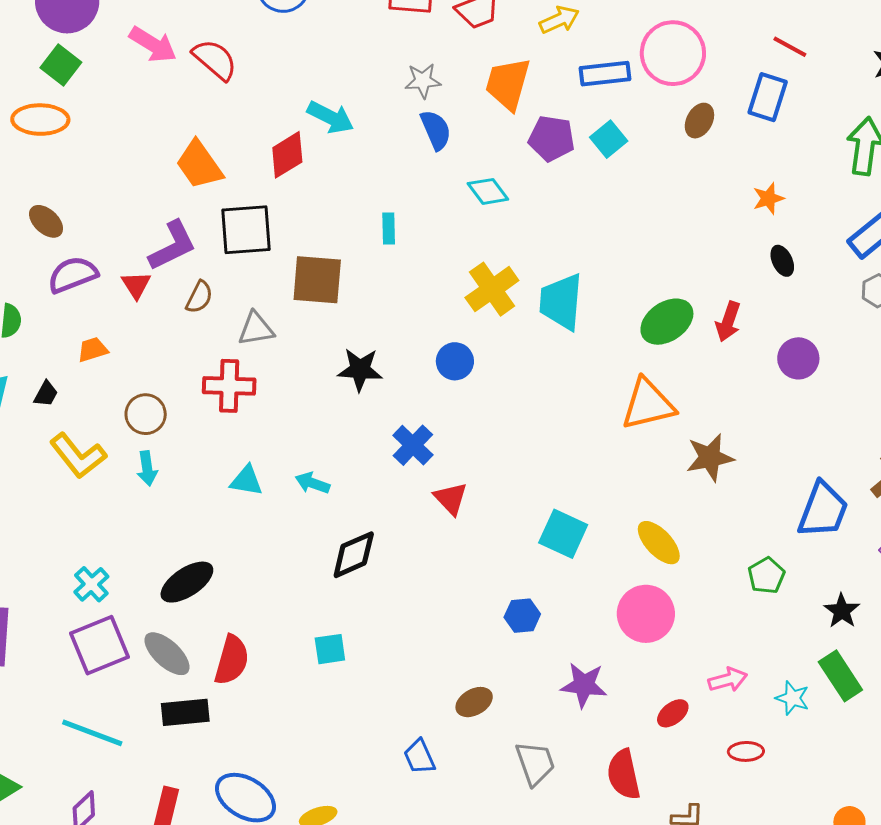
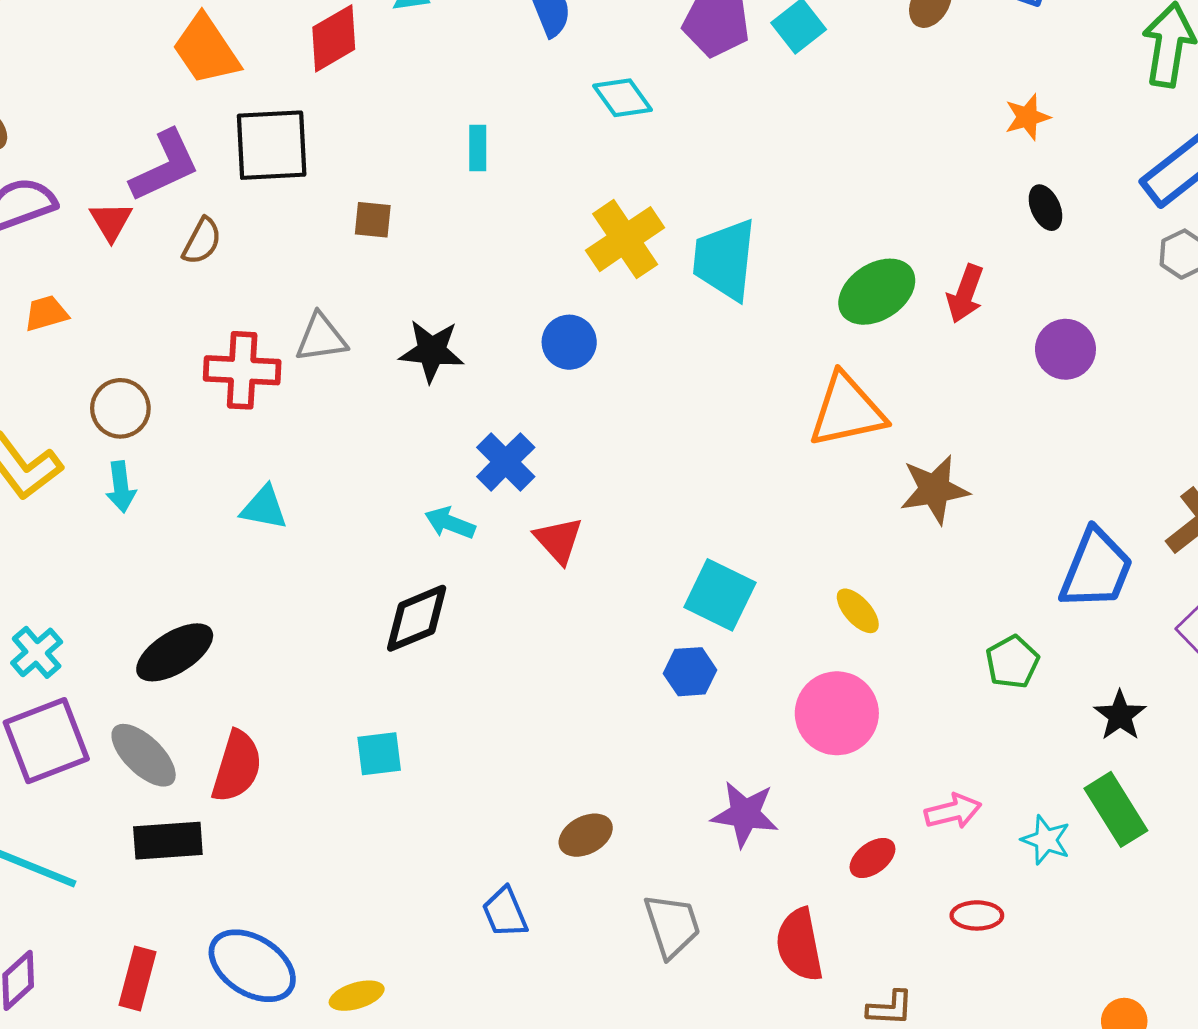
brown square: (317, 280) -> (373, 220), size x0.5
gray triangle: (256, 329) -> (321, 338), moved
cyan arrow: (312, 483) -> (450, 523), moved
yellow ellipse: (659, 543) -> (858, 611), size x0.7
blue hexagon: (522, 616) -> (690, 672), moved

